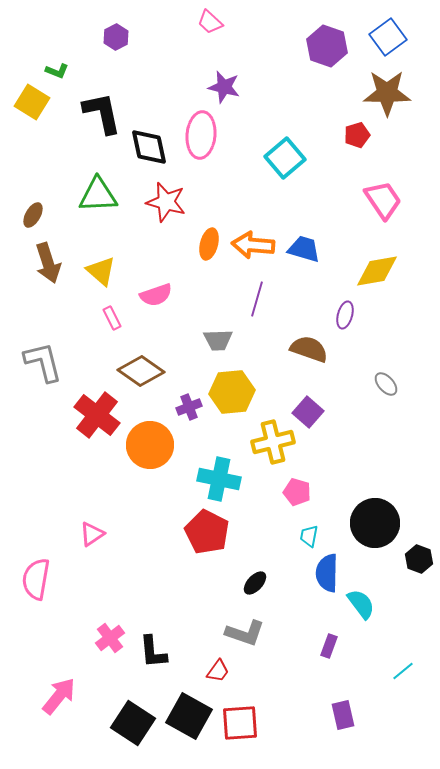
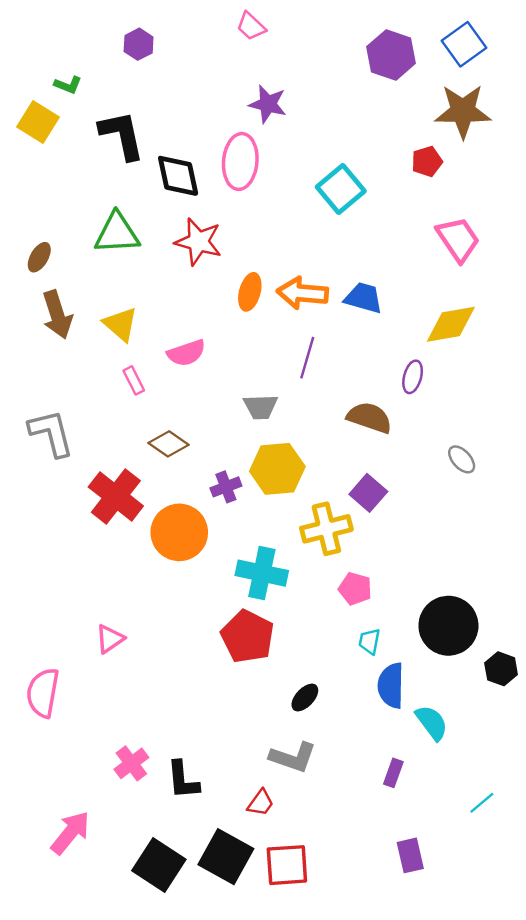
brown diamond: (141, 371) -> (168, 444), size x0.7

